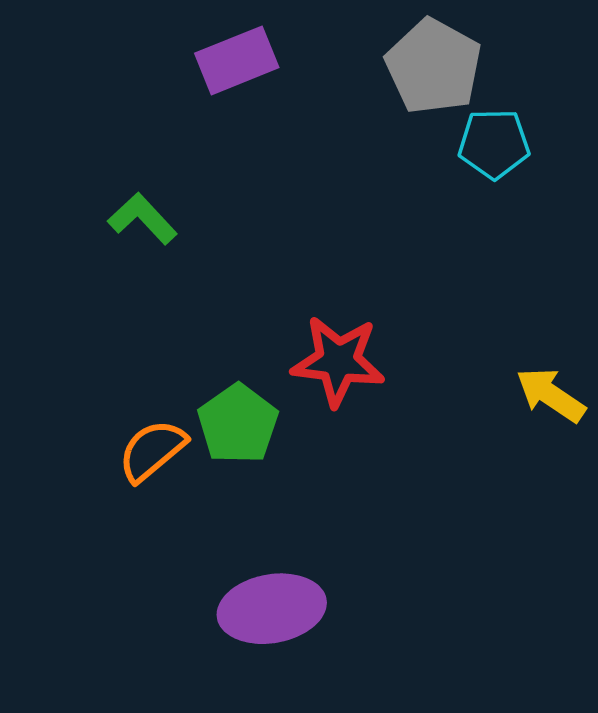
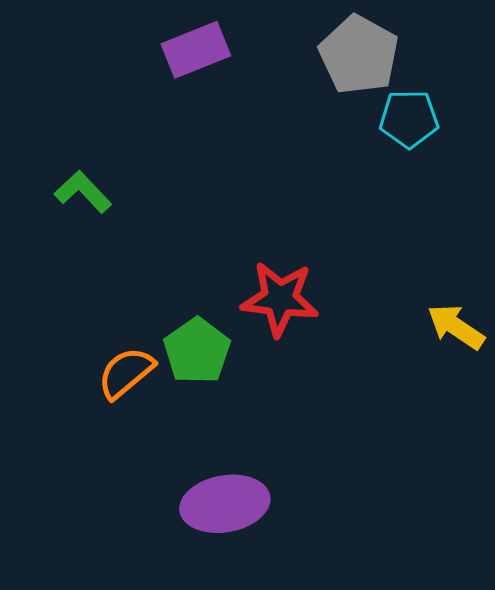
green L-shape: (143, 219) -> (83, 192), moved

